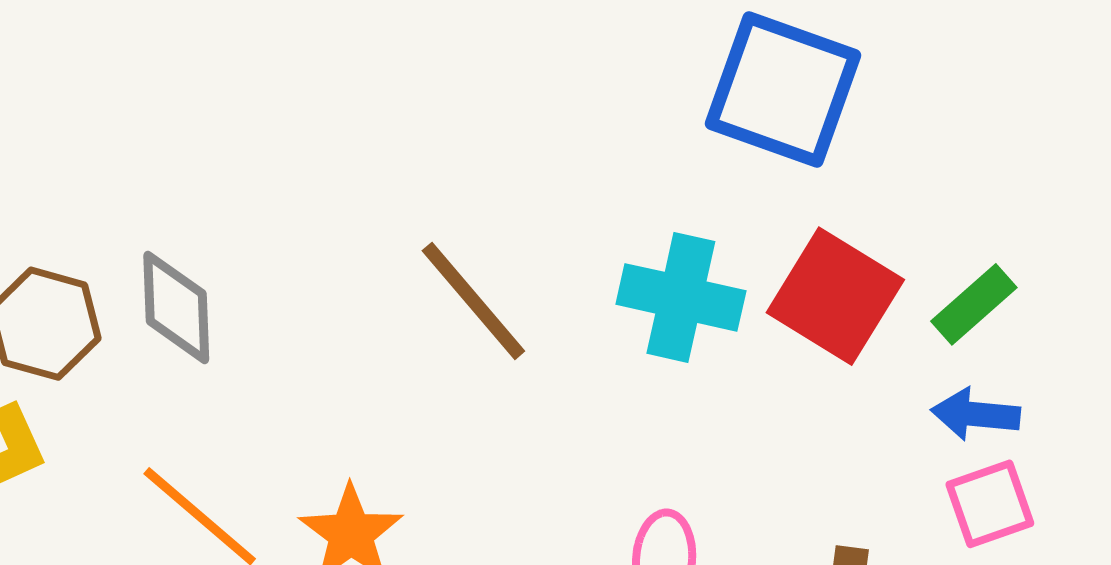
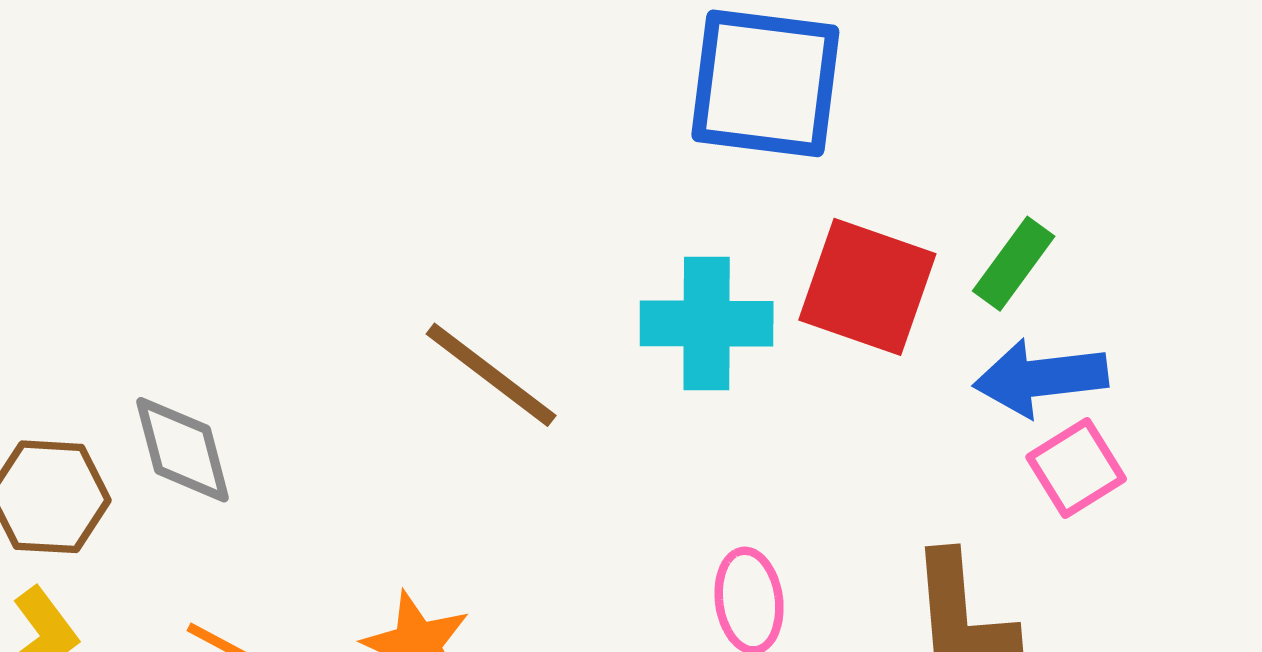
blue arrow: (976, 414) -> (1041, 378), size x1.4

